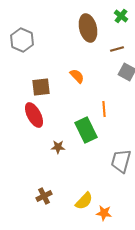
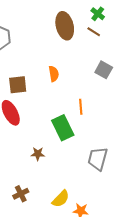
brown line: (117, 49) -> (94, 32), moved, turned 48
orange semicircle: (77, 76) -> (54, 74), turned 35
brown star: (58, 147) -> (38, 154), moved

